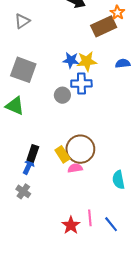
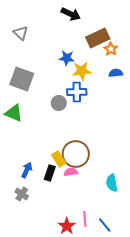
orange star: (117, 13) -> (111, 49), moved
gray triangle: (22, 21) -> (21, 33), turned -42
blue star: (71, 60) -> (67, 58), moved
black rectangle: (33, 153) -> (50, 173), moved

